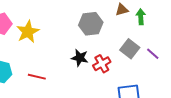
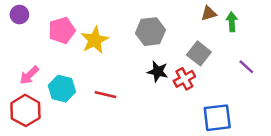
gray hexagon: (91, 24) -> (150, 32), moved
gray square: (130, 49) -> (199, 53), moved

